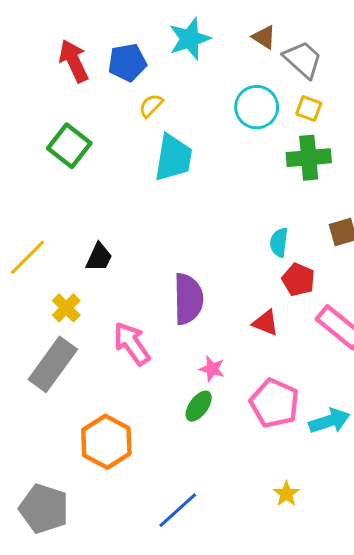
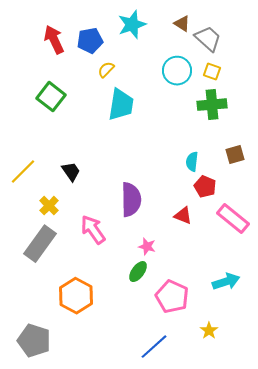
black trapezoid: (99, 257) -> (71, 172), turned -60
pink pentagon: (274, 403) -> (172, 297), moved
yellow star: (286, 494) -> (209, 331), moved
blue line: (178, 510) -> (154, 347), moved

